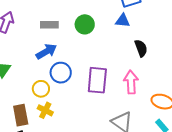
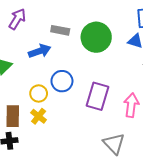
green circle: (85, 24) -> (96, 37), size x1.5
blue arrow: (46, 52) -> (40, 51), moved

